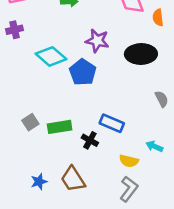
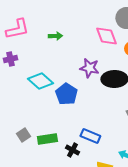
purple star: (97, 41) -> (89, 68), moved

